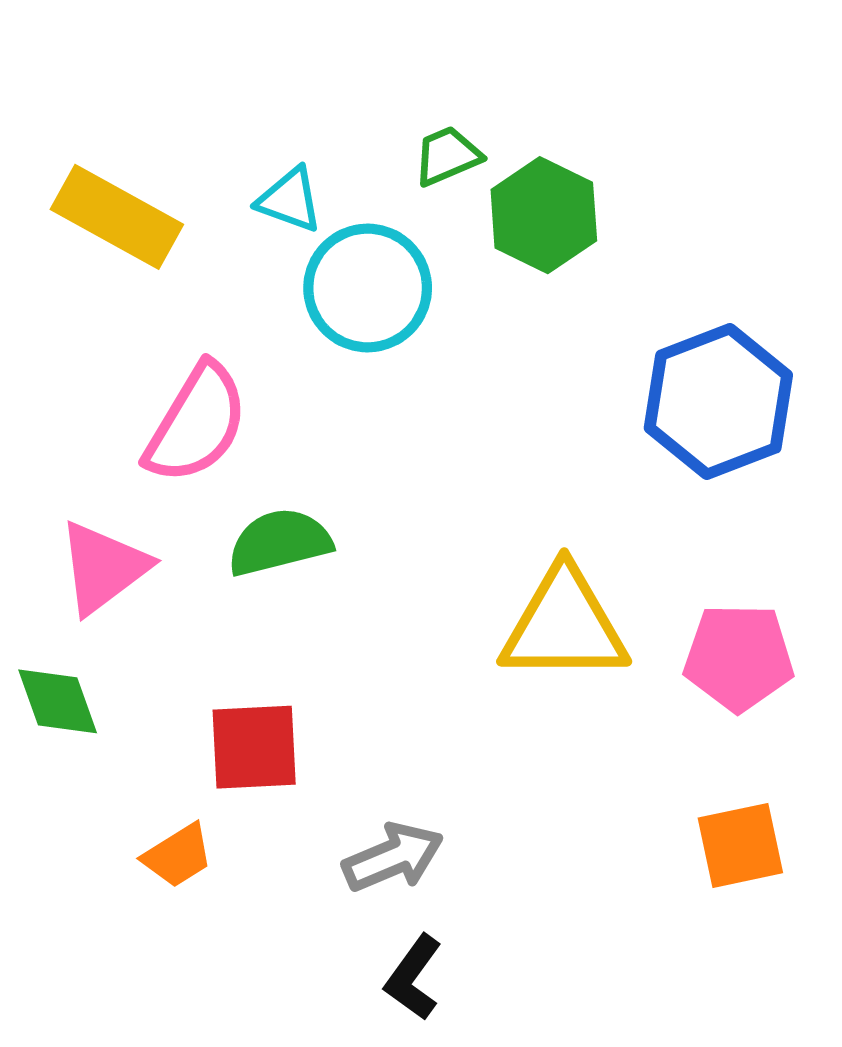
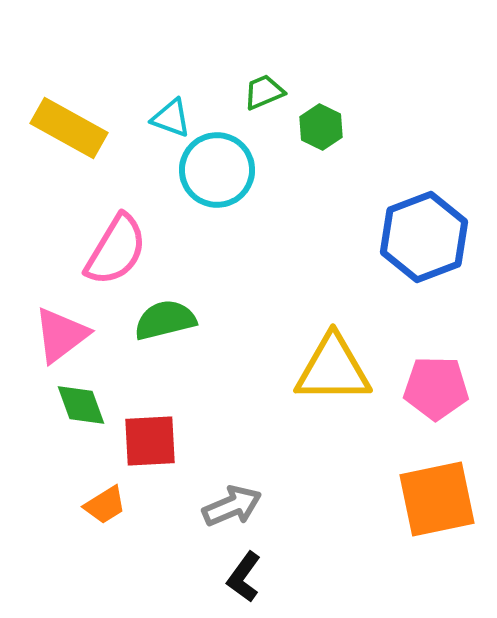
green hexagon: (544, 215) -> (321, 127), size x0.7
green diamond: (58, 701) -> (81, 405), moved
orange square: (740, 845) -> (437, 499), size x1.5

